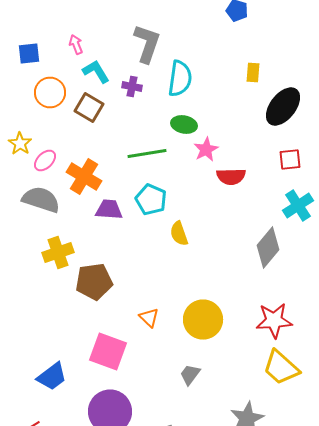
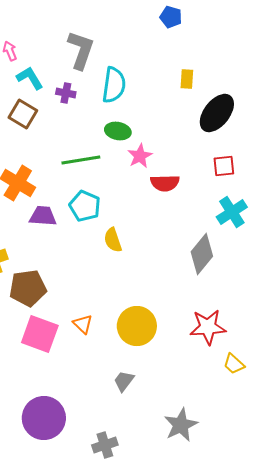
pink square: (108, 352) -> (40, 334), moved
yellow trapezoid: (281, 368) -> (234, 364), moved, size x0.6

